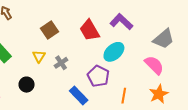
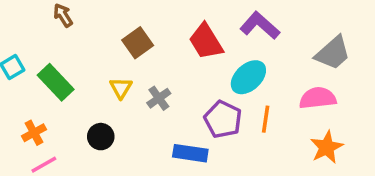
pink semicircle: (154, 65) -> (318, 98), turned -50
blue rectangle: (79, 96) -> (190, 153), turned -36
orange line: (124, 96) -> (266, 119), moved

